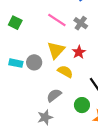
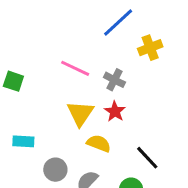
gray cross: (81, 23) -> (114, 80), moved
gray circle: (34, 62) -> (55, 170), moved

